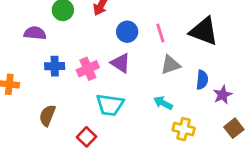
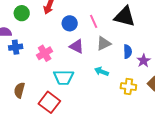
purple triangle: (121, 63) -> (77, 46), moved
blue cross: (55, 66) -> (16, 47), moved
yellow cross: (184, 129) -> (128, 87), moved
red square: (87, 137) -> (49, 102), size x1.5

